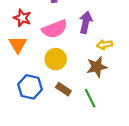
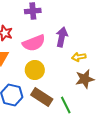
brown star: (97, 67) -> (85, 79), moved
brown rectangle: (63, 89) -> (42, 97), size x1.5

